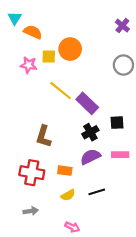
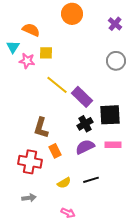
cyan triangle: (15, 18) -> (13, 47), moved
orange circle: (70, 49) -> (72, 14), moved
black square: (117, 123) -> (110, 115), size x1.6
orange rectangle: (65, 171) -> (55, 151), moved, turned 56

